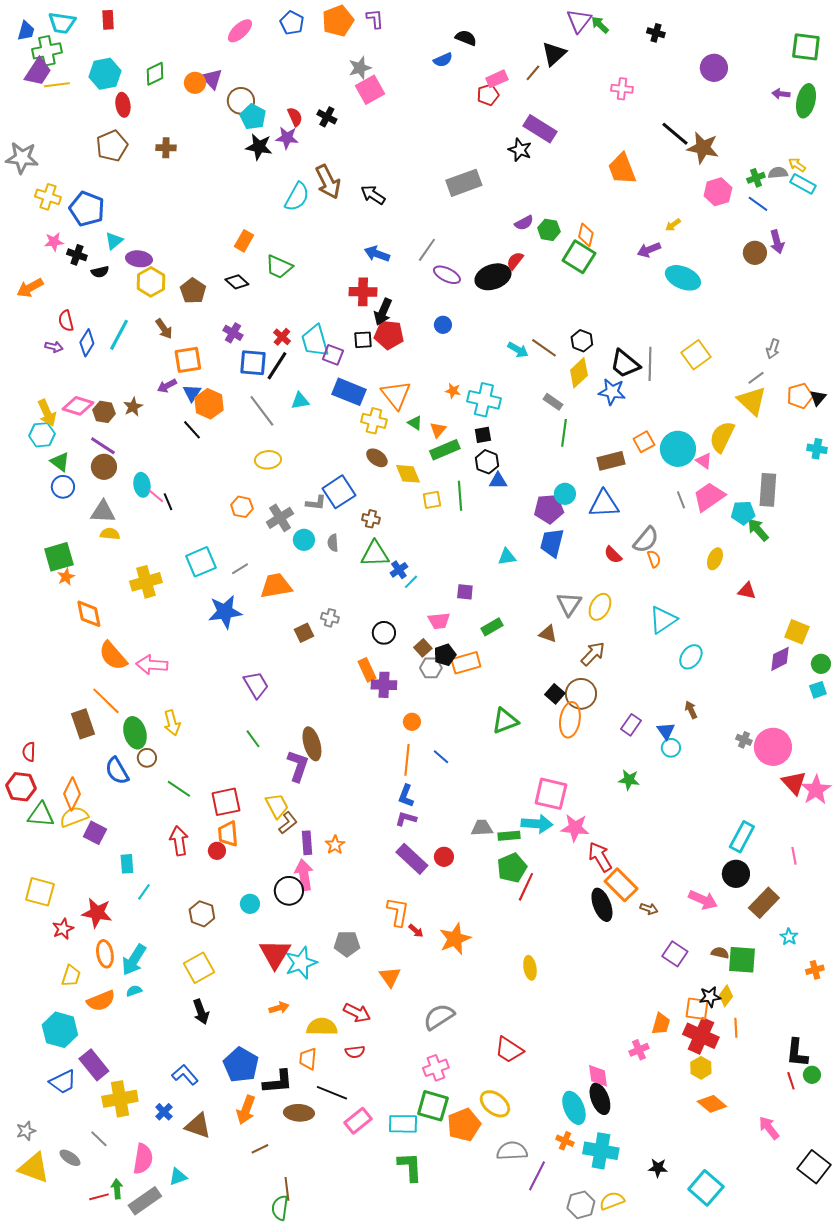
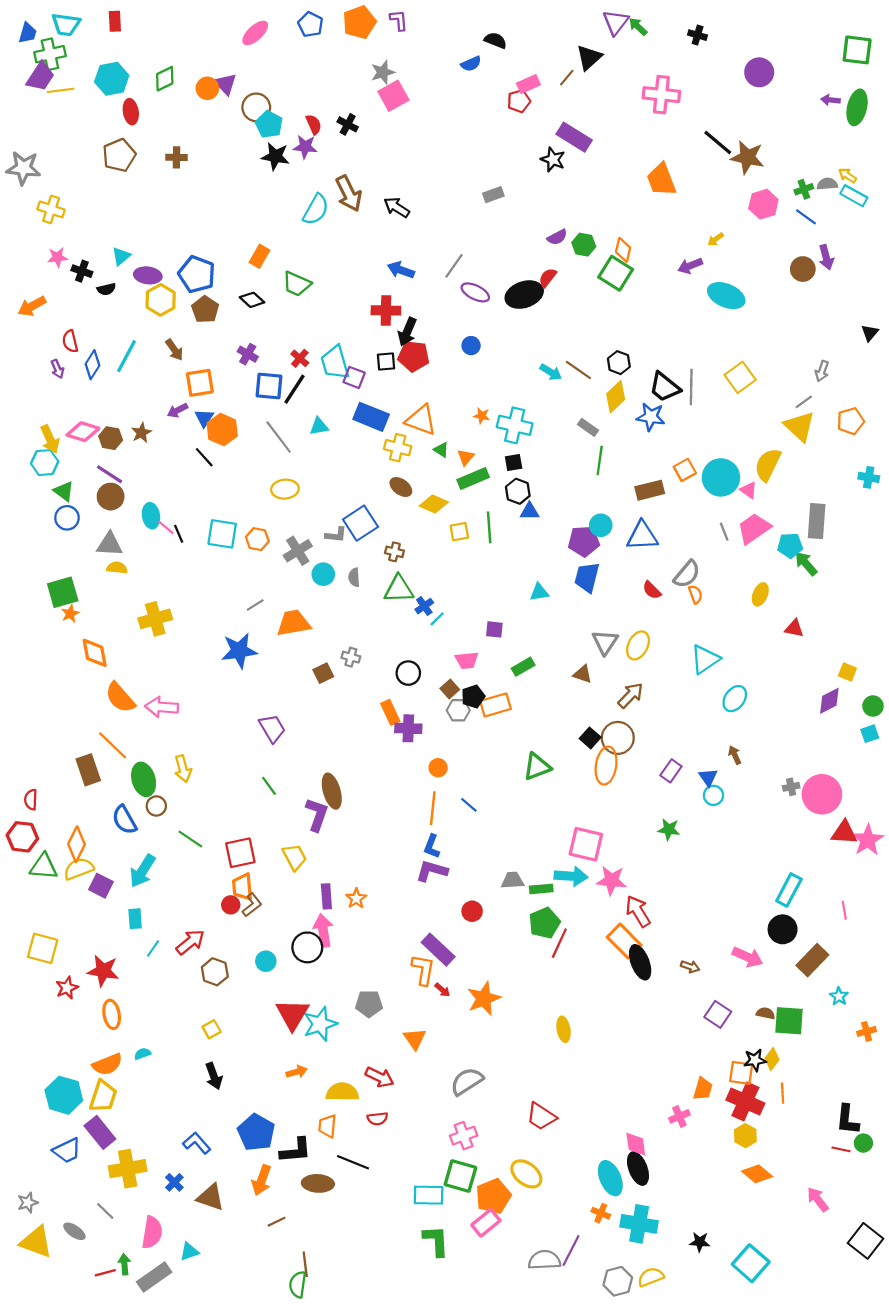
pink cross: (622, 89) -> (661, 95), size x1.6
gray rectangle: (464, 183) -> (493, 195), size x0.6
blue pentagon: (87, 209) -> (197, 274), moved
purple arrow: (54, 347) -> (57, 369), turned 54
orange triangle: (396, 395) -> (421, 420), turned -32
black triangle: (818, 398) -> (870, 333), moved
yellow diamond: (408, 474) -> (434, 504), turned -44
cyan square: (201, 562) -> (222, 534), moved, turned 32
yellow square: (797, 632) -> (847, 672), size x0.7
gray cross: (744, 740) -> (791, 787), turned -35
red triangle: (794, 783) -> (844, 833), turned -44
purple L-shape: (406, 819) -> (432, 871), size x1.4
brown L-shape: (288, 823) -> (252, 905), moved
red arrow: (179, 841) -> (190, 942), moved, turned 60
purple rectangle: (412, 859) -> (438, 950), moved
orange rectangle: (621, 885) -> (624, 941), moved
cyan arrow: (134, 960) -> (142, 871), moved
yellow square: (199, 968) -> (212, 1029), size x0.6
yellow trapezoid: (71, 976) -> (103, 1096), moved, size x1.4
red line: (791, 1081) -> (841, 1149), turned -60
pink rectangle: (358, 1121) -> (486, 1223), moved
gray semicircle: (512, 1151) -> (544, 1260), moved

